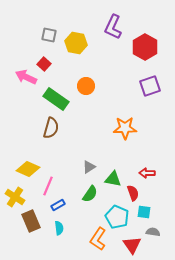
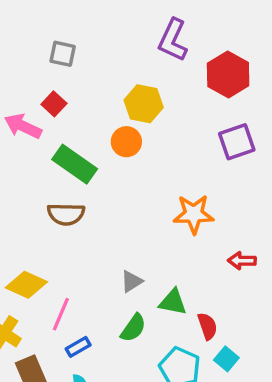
yellow hexagon: (76, 43) -> (144, 104), moved
brown semicircle: (51, 128) -> (66, 214), turned 75
red arrow: (147, 173) -> (242, 261), moved
cyan square: (144, 212) -> (226, 359), turned 32

